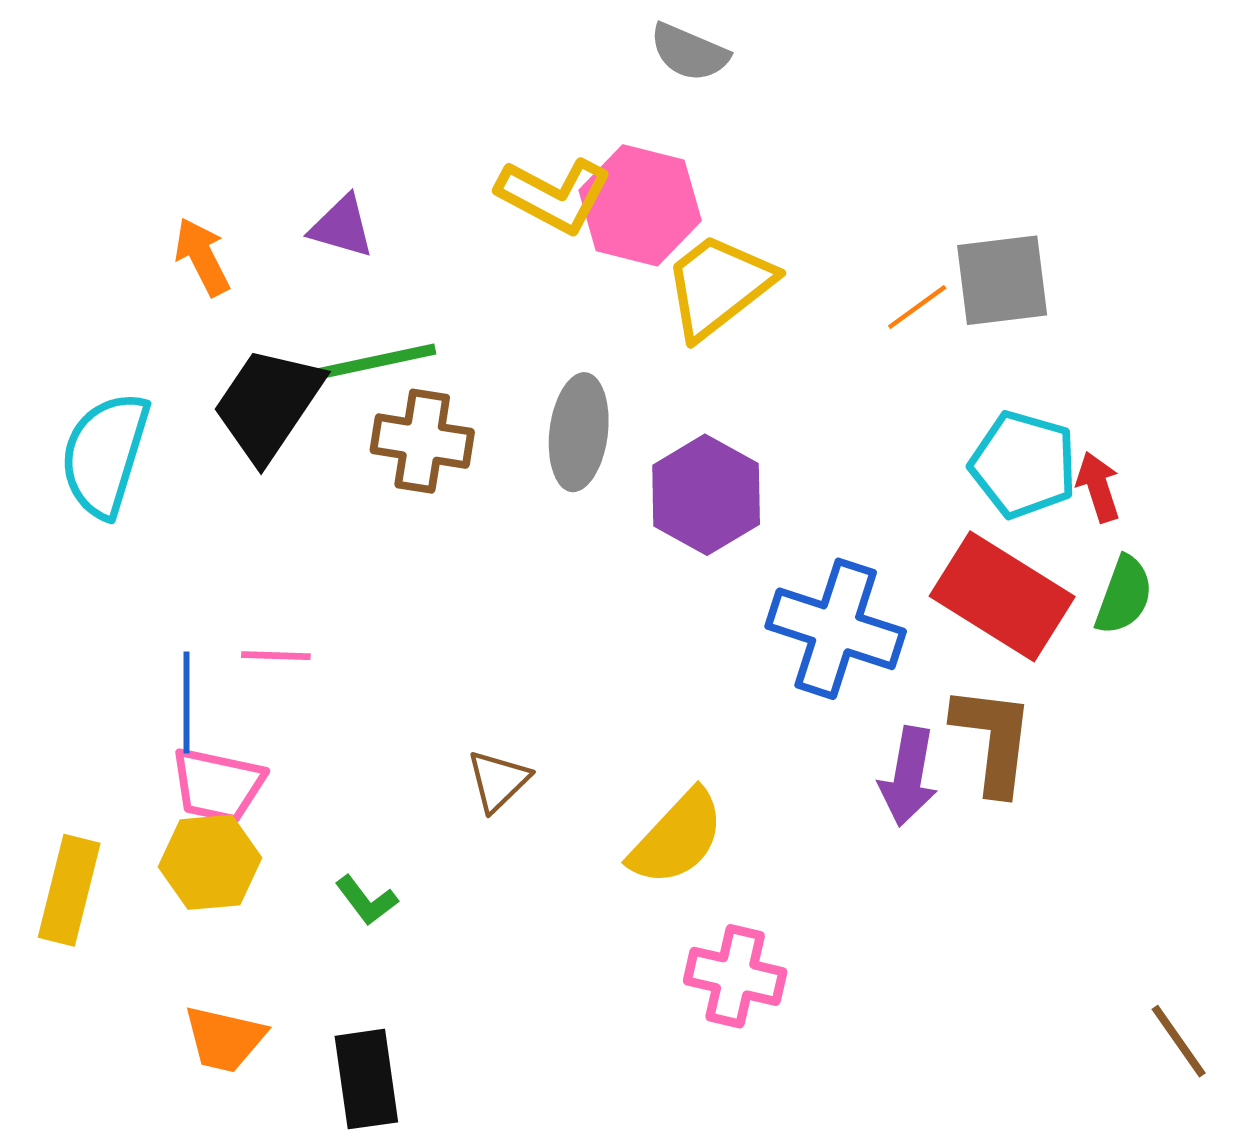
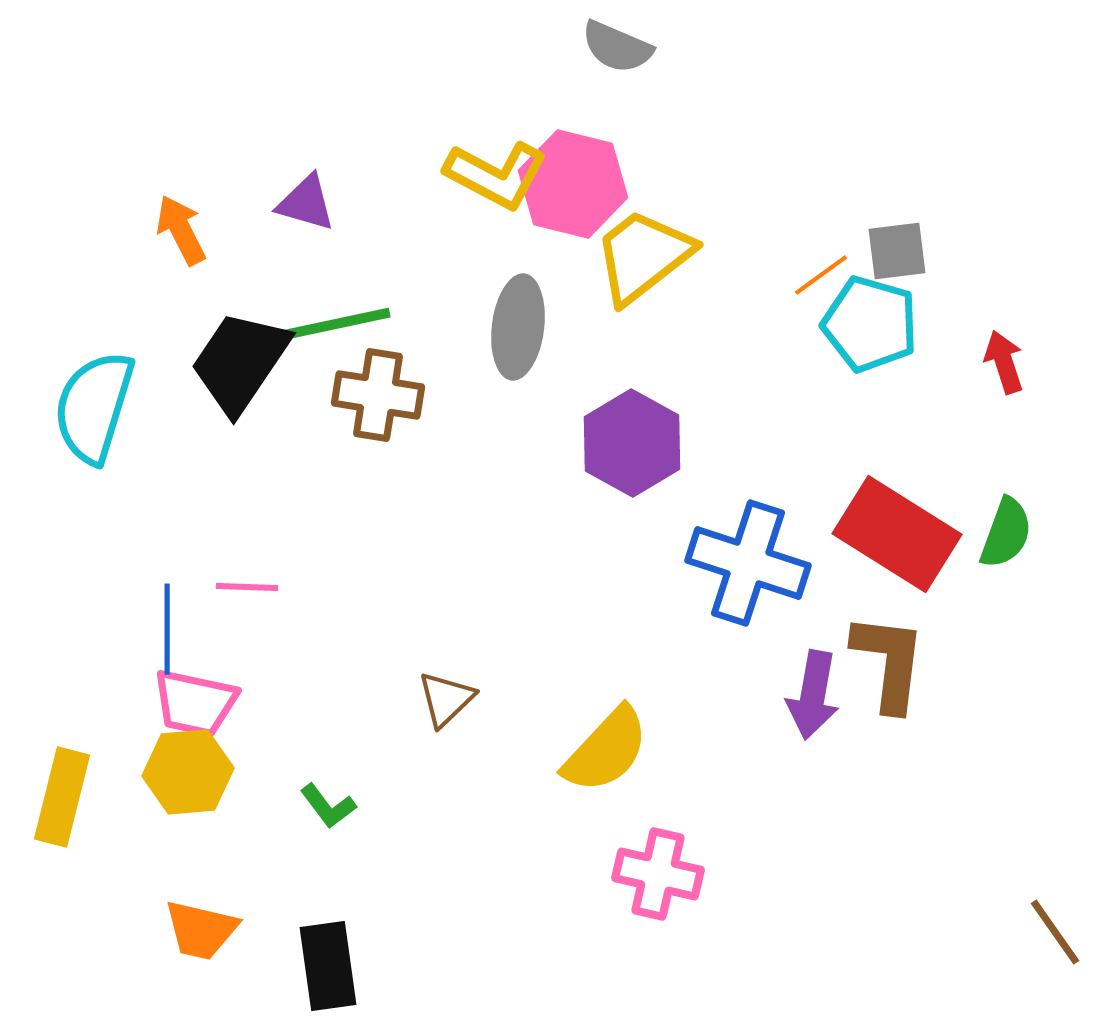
gray square: (1002, 280) -> (897, 251), size x0.7
gray ellipse: (579, 432) -> (518, 327), moved
cyan pentagon: (1023, 465) -> (870, 324), moved
red arrow: (1098, 487) -> (1004, 362), moved

